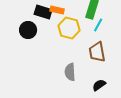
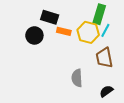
orange rectangle: (57, 10) -> (64, 31), moved
yellow hexagon: (69, 28) -> (88, 32), moved

